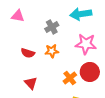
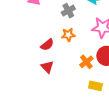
red semicircle: (28, 53) -> (47, 45), moved, turned -56

